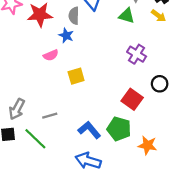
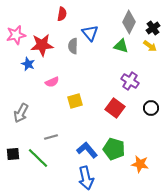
blue star: (66, 35) -> (28, 64), moved
red square: (132, 99) -> (115, 108), moved
gray arrow: (17, 109) -> (21, 113), moved
blue arrow: (88, 161) -> (86, 178), turned -120

